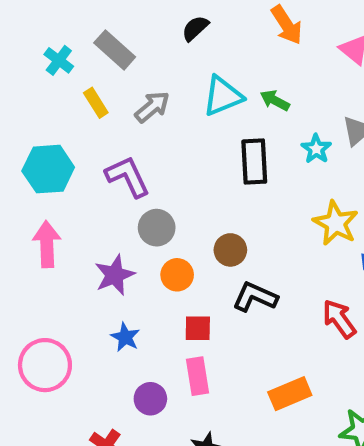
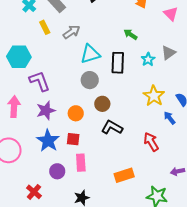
cyan triangle: (223, 96) -> (90, 54), moved
purple L-shape: (128, 177) -> (40, 81), moved
gray circle: (157, 228) -> (90, 80), moved
pink arrow: (47, 244) -> (14, 107), moved
red square: (198, 328) -> (73, 139), moved
blue star: (125, 337) -> (48, 141), size x1.6

